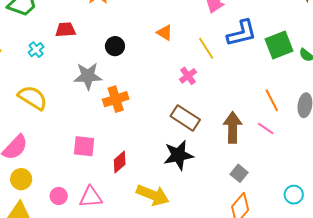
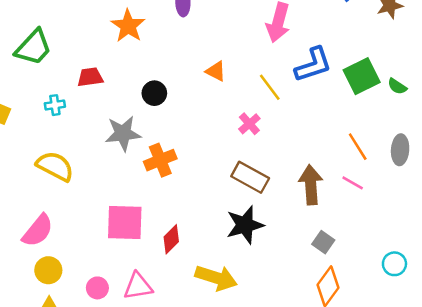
cyan cross: (36, 50) -> (55, 105), turned 35
pink square: (84, 146) -> (125, 223), size x1.4

